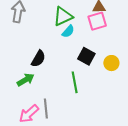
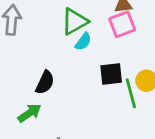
black square: (86, 56) -> (111, 74), turned -30
green line: (75, 82) -> (131, 93), moved

